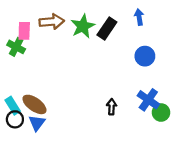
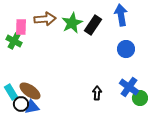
blue arrow: (139, 17) -> (121, 15), size x1.5
black circle: (15, 119) -> (21, 104), moved
blue triangle: (37, 123) -> (32, 107), turned 42

